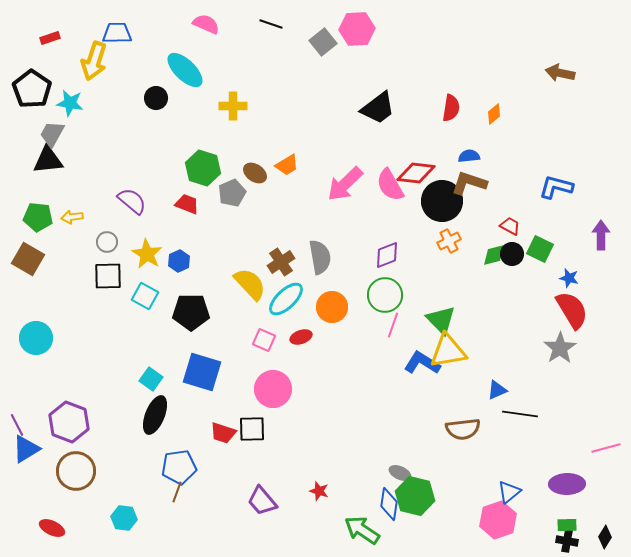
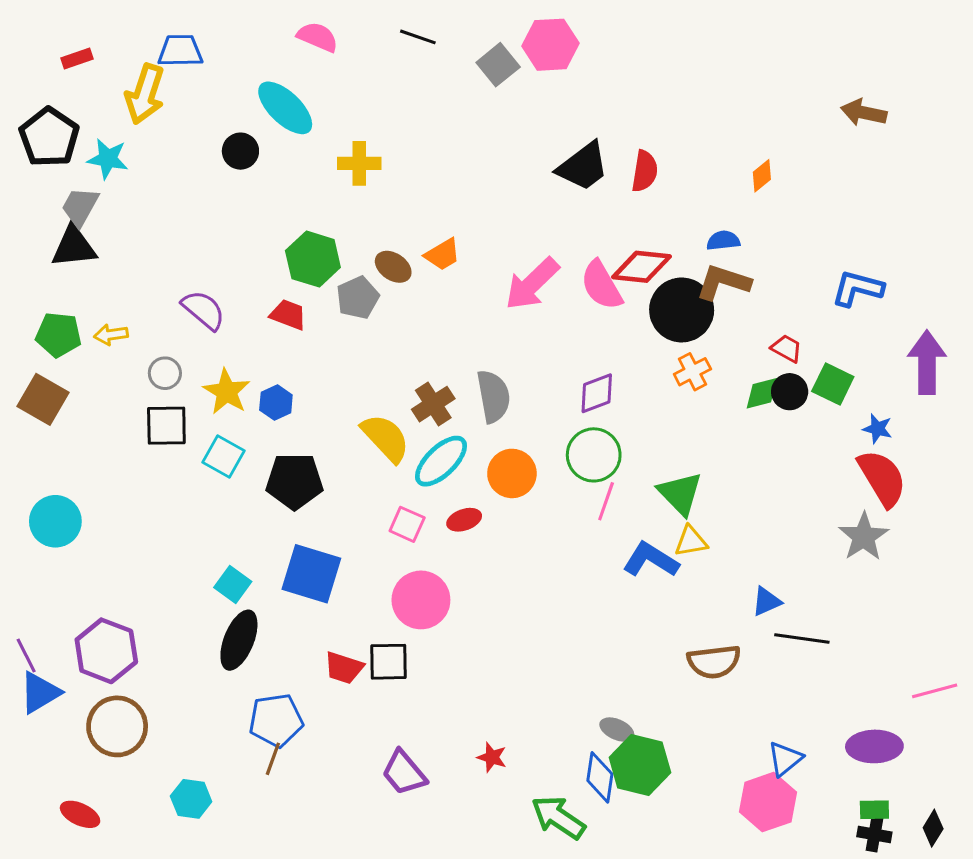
red semicircle: (451, 108) -> (645, 171), moved
purple arrow: (601, 235) -> (927, 362), size x1.4
yellow triangle: (448, 351) -> (691, 541), size x0.6

